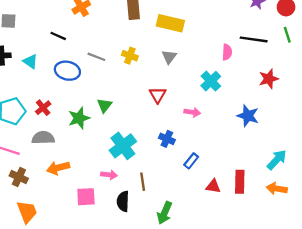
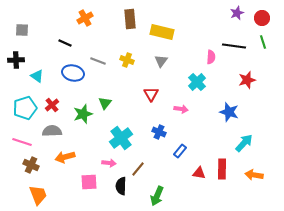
cyan triangle: (30, 61) -> (37, 76), moved
cyan arrow: (277, 160) -> (244, 143), moved
brown line: (143, 182) -> (138, 169), turned 49

